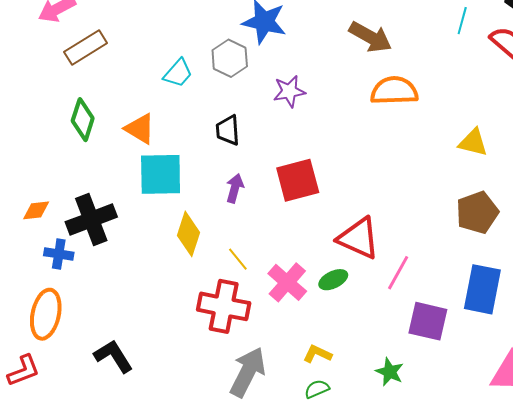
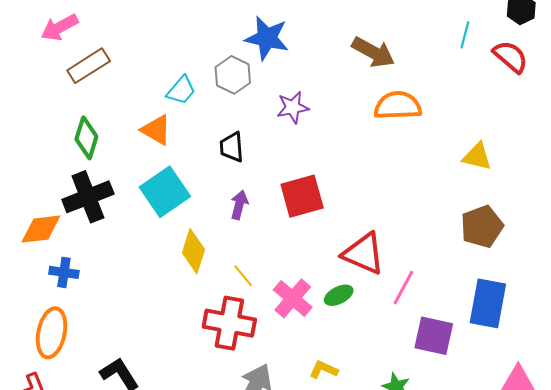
orange triangle: (140, 129) -> (156, 130), moved
cyan square: (161, 174) -> (165, 192), turned -33
orange diamond: (36, 210) -> (41, 229), size x1.5
black cross: (91, 219) -> (88, 197), moved

